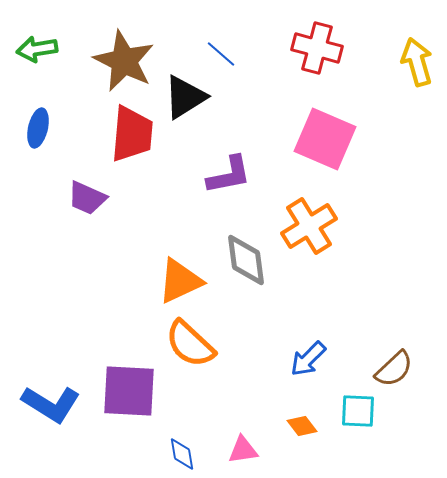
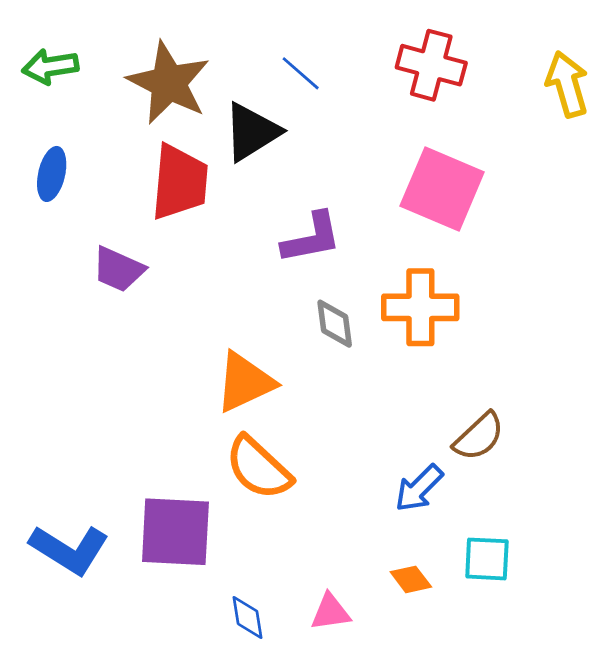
orange cross: (309, 226) -> (420, 307), turned 32
gray diamond: (246, 260) -> (335, 324), moved, size x0.7
brown semicircle: (394, 369) -> (479, 437), moved

